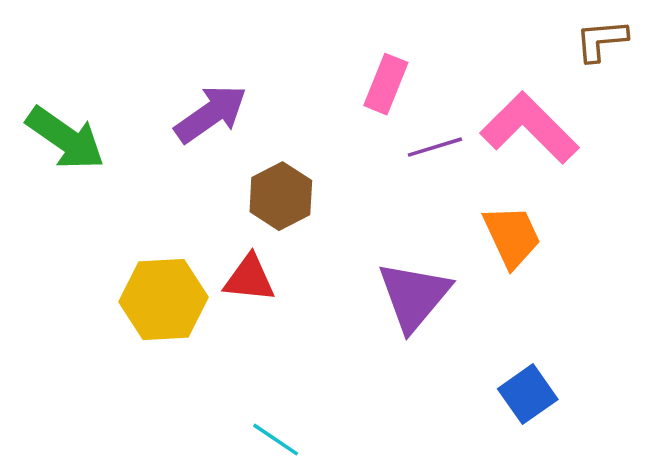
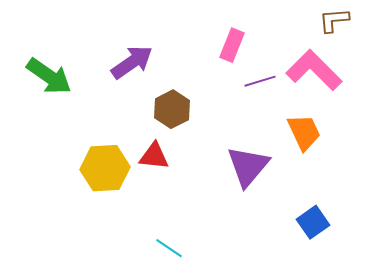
brown L-shape: (601, 40) -> (334, 20), moved

